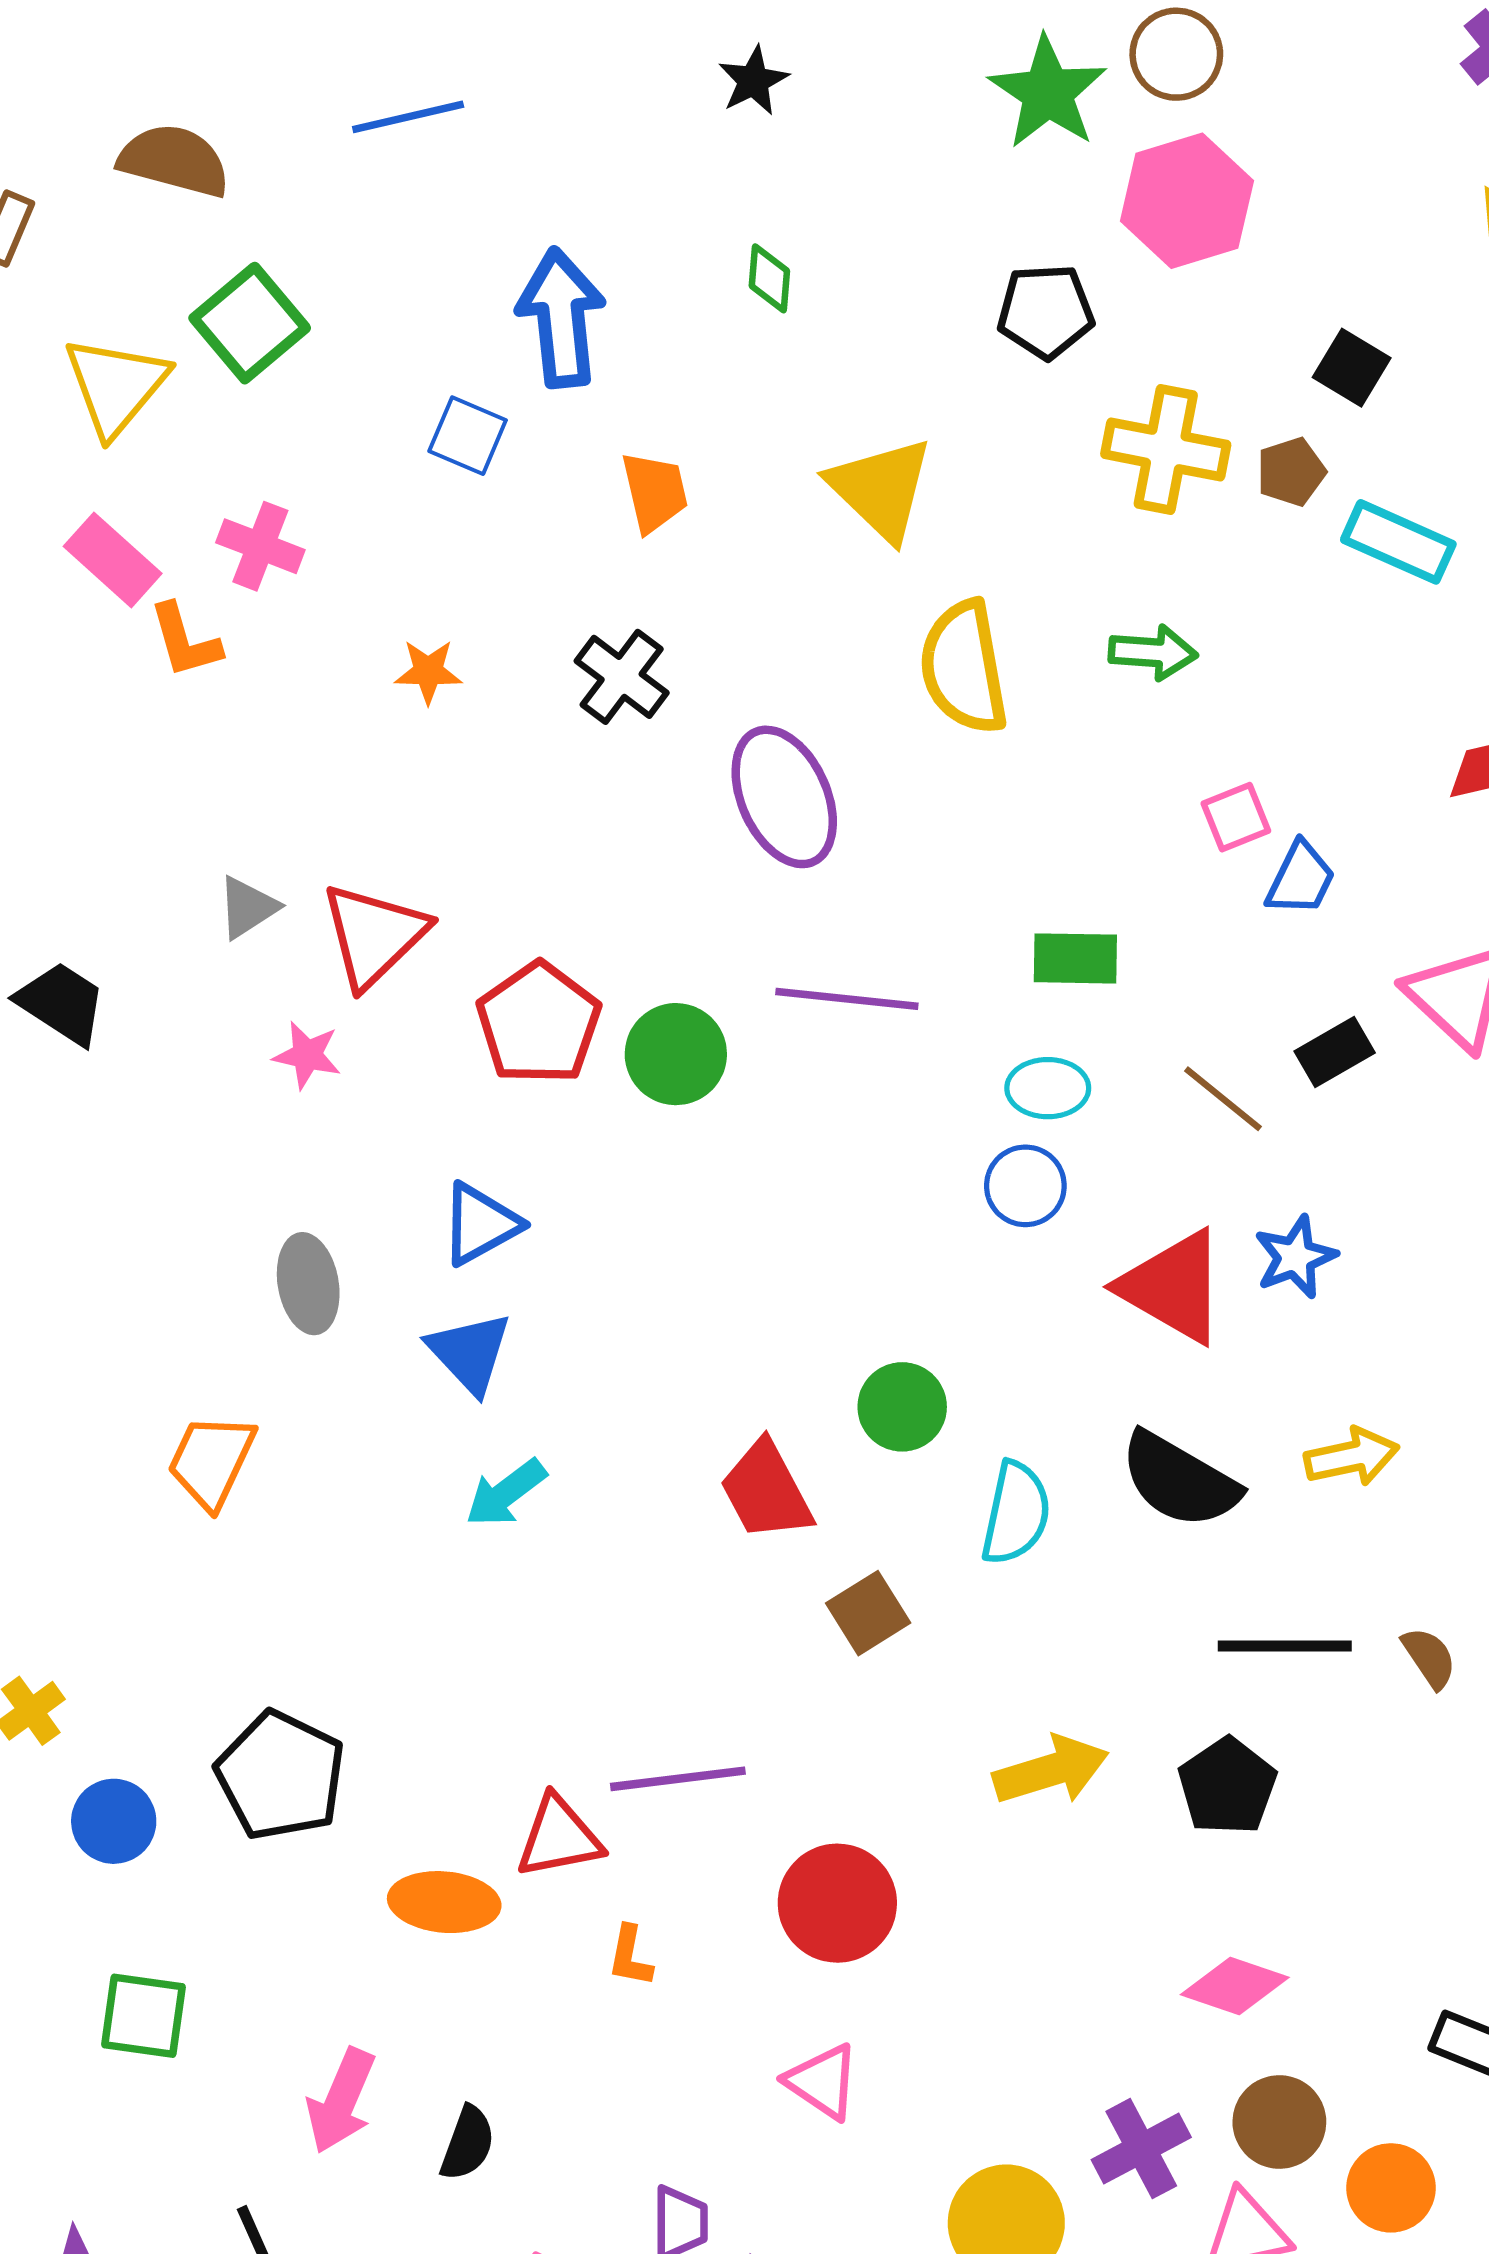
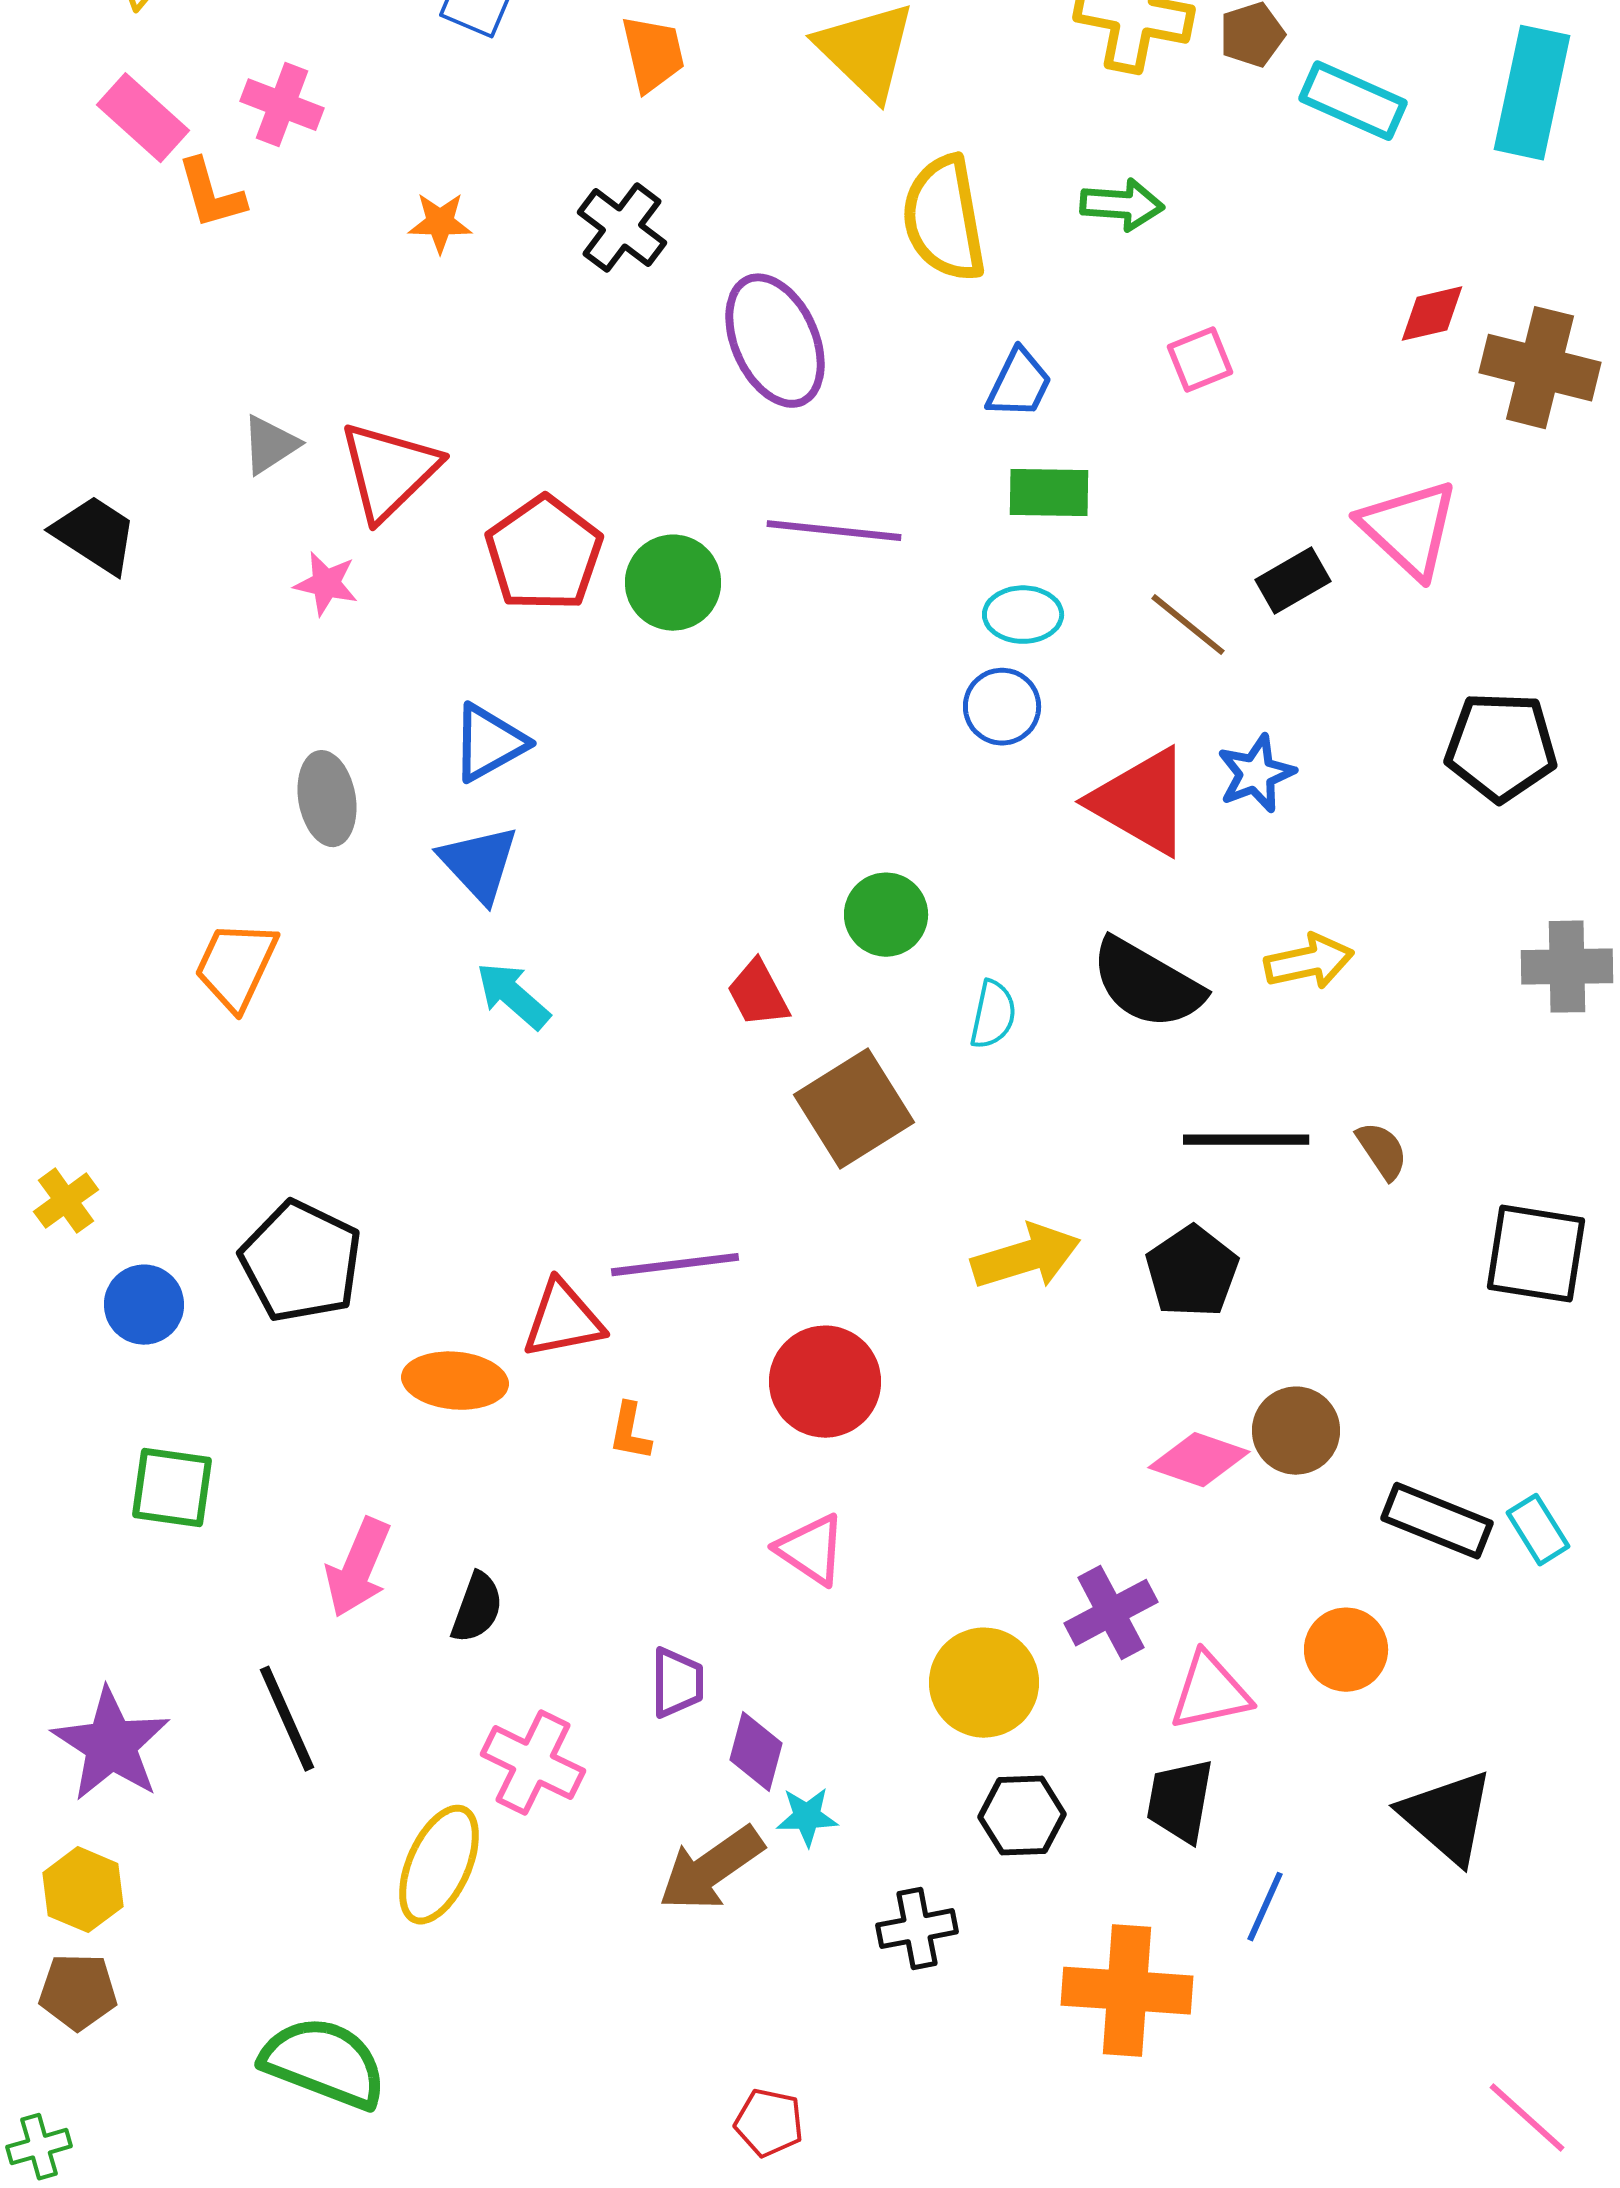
blue trapezoid: (1301, 879) -> (1019, 384), moved
red trapezoid: (766, 1491) -> (758, 994), size x0.7
cyan arrow: (506, 1493) -> (513, 996), turned 78
cyan semicircle: (1016, 1513) -> (993, 1015), size x0.7
brown square: (868, 1613) -> (854, 1109), size x1.5
brown circle: (1279, 2122) -> (1296, 1431), moved

